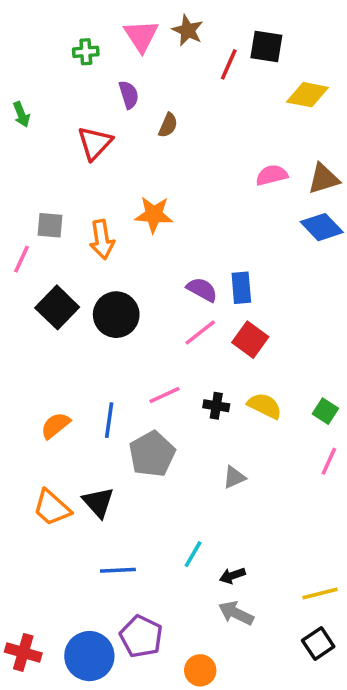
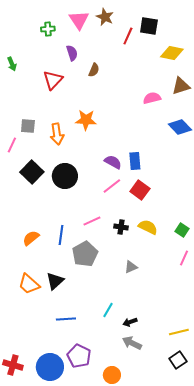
brown triangle: (324, 179) -> (181, 86), moved
black triangle: (98, 502) -> (55, 281), turned 30

